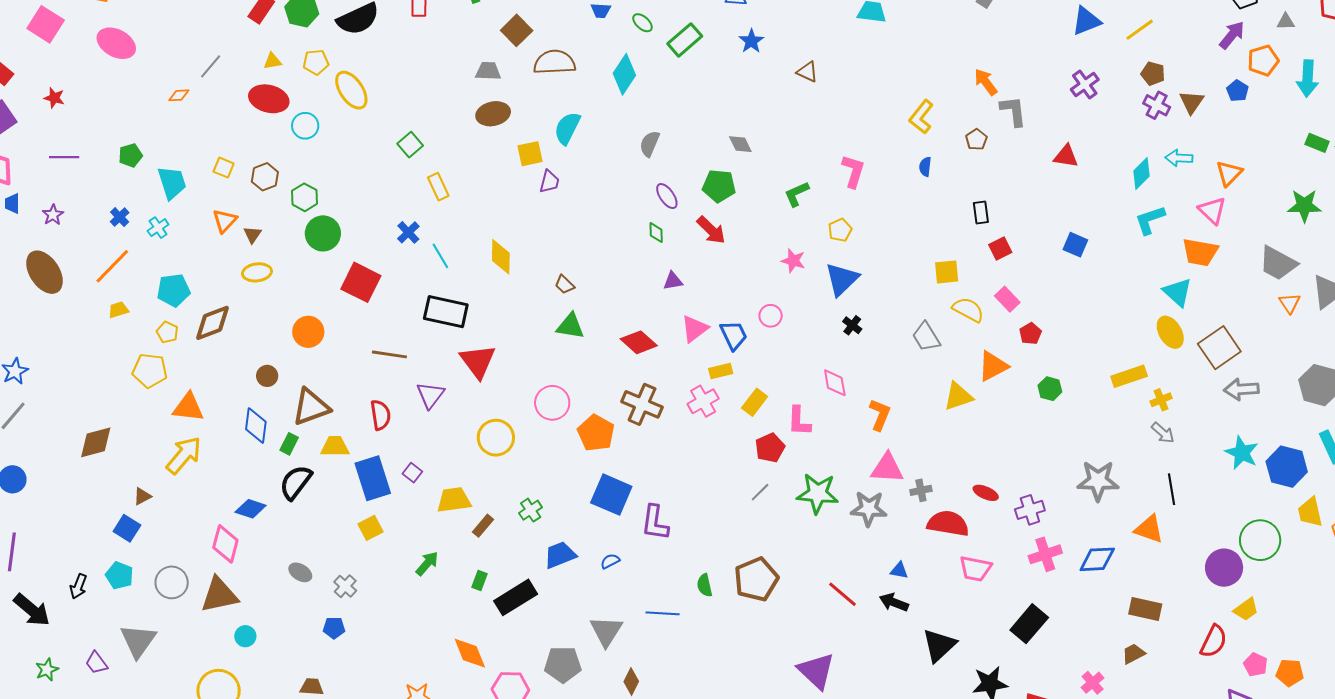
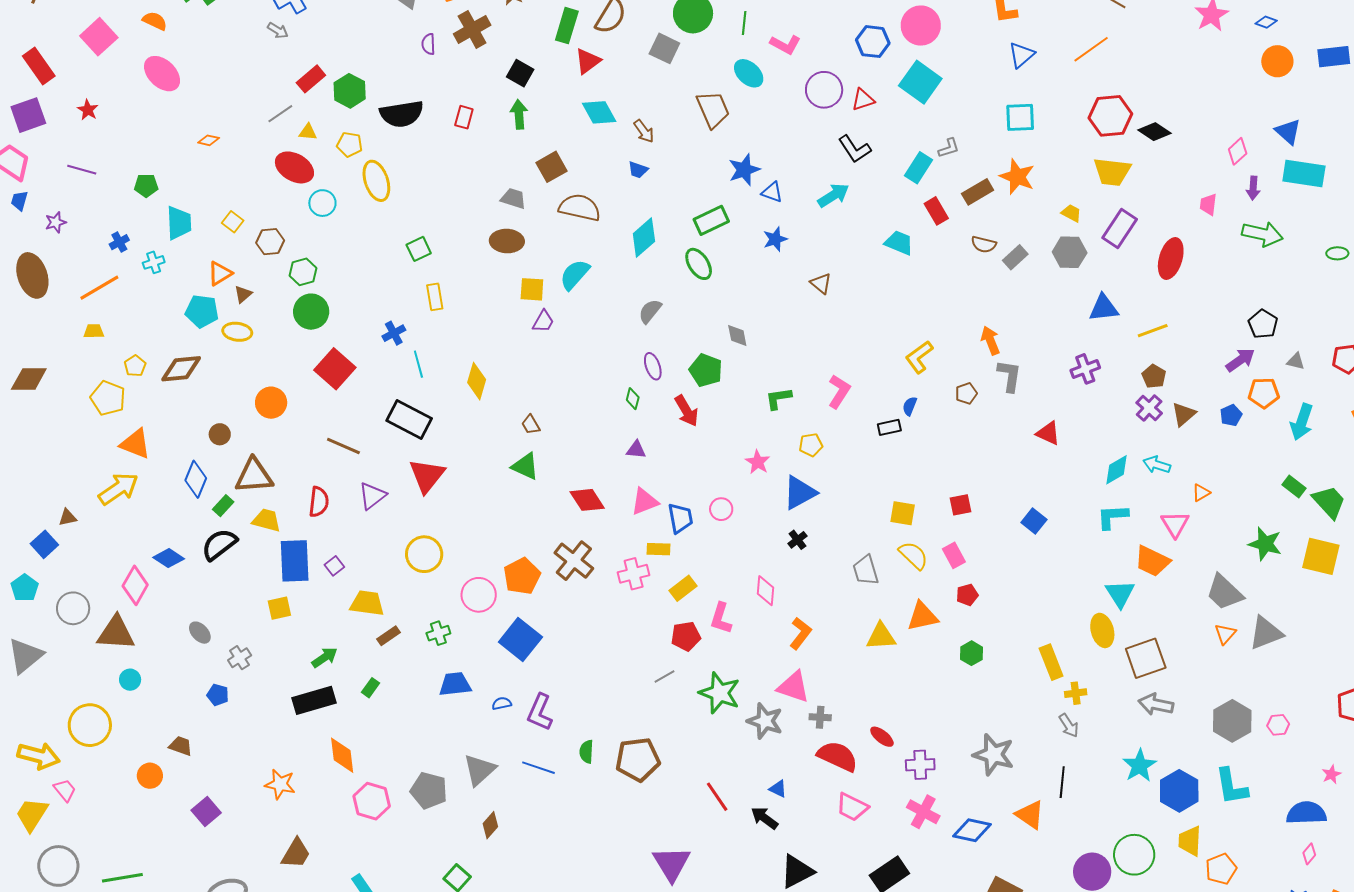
green ellipse: (642, 23) -> (699, 264), moved, size x1.5
gray line: (211, 66) -> (280, 114), moved
orange triangle: (1229, 173) -> (1201, 493), size x0.7
black rectangle: (981, 213) -> (889, 427), moved, turned 70
cyan pentagon: (173, 290) -> (202, 311), moved
yellow rectangle: (1129, 376) -> (1051, 662), turned 72
pink circle: (552, 403) -> (479, 595), moved
brown diamond: (96, 442) -> (29, 379), moved
purple L-shape: (655, 523) -> (540, 712), moved
pink cross: (1045, 554) -> (923, 812), turned 32
black rectangle: (516, 597) -> (314, 700), moved

